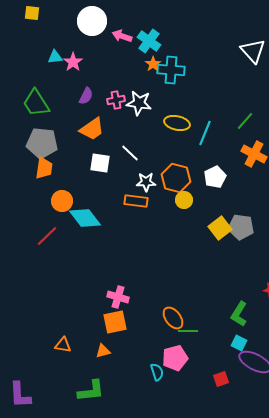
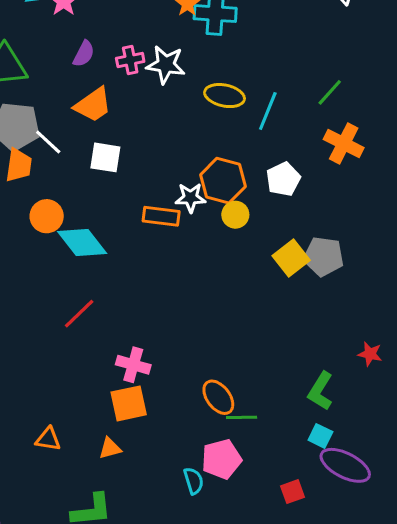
white line: (130, 153) -> (48, 142), moved
white star: (146, 182) -> (190, 198), moved
red line: (47, 236) -> (79, 314), moved

